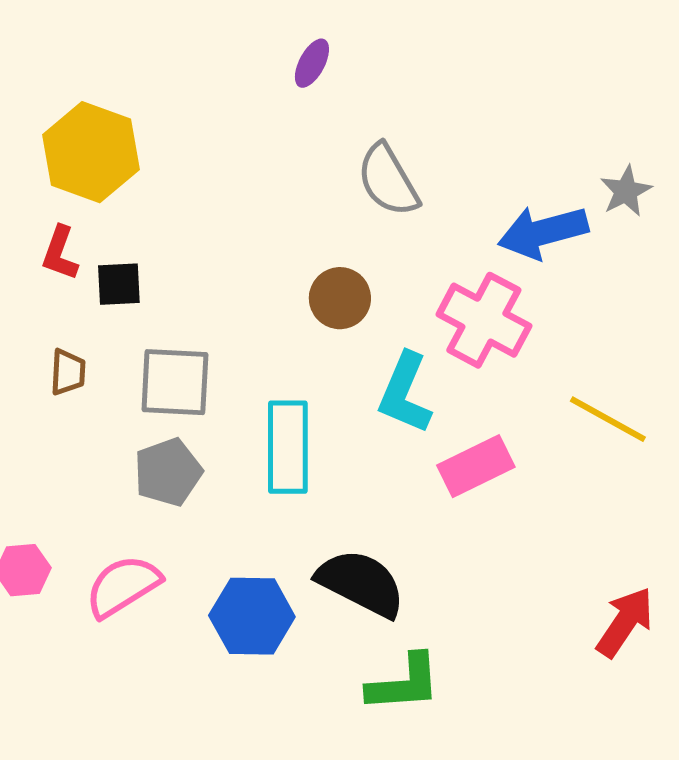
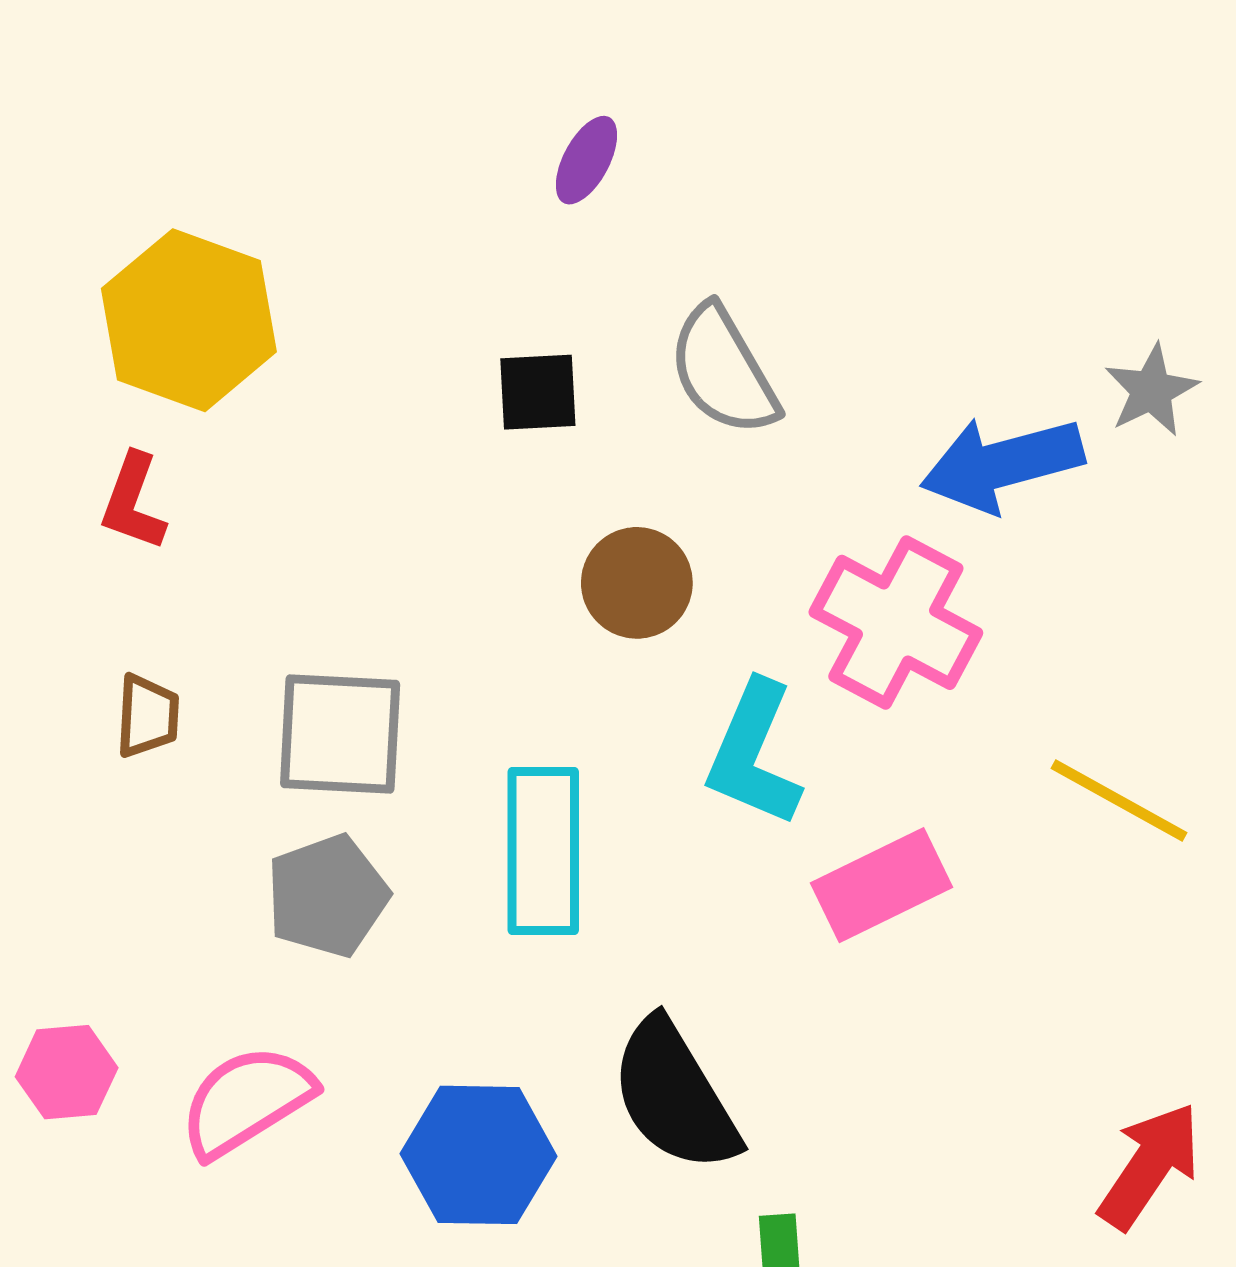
black square: (119, 284) -> (538, 392), moved
black semicircle: (361, 583) -> (675, 1096), turned -148

